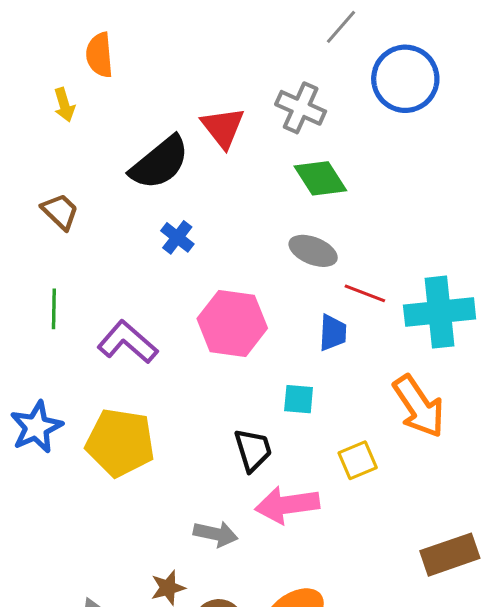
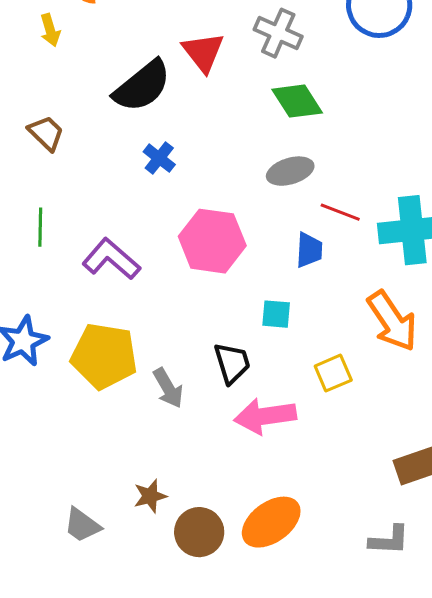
gray ellipse: (313, 251) -> (290, 171), turned -39
gray arrow: (216, 534) -> (168, 388), moved, turned 48

